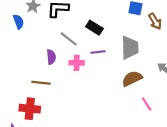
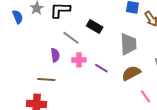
blue semicircle: (18, 22) -> (18, 17), moved
purple line: (98, 52) -> (101, 68), moved, turned 40

